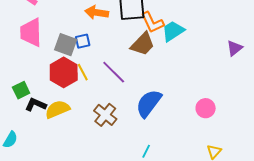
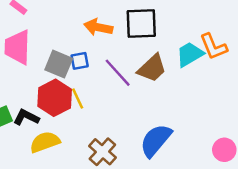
orange L-shape: (152, 22) -> (213, 47), moved
purple line: (114, 72) -> (118, 73), moved
black L-shape: (36, 105) -> (26, 117), moved

